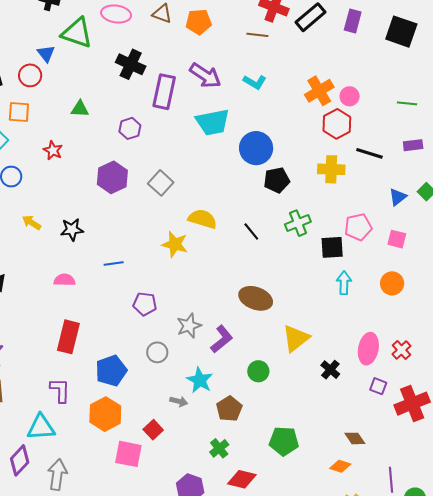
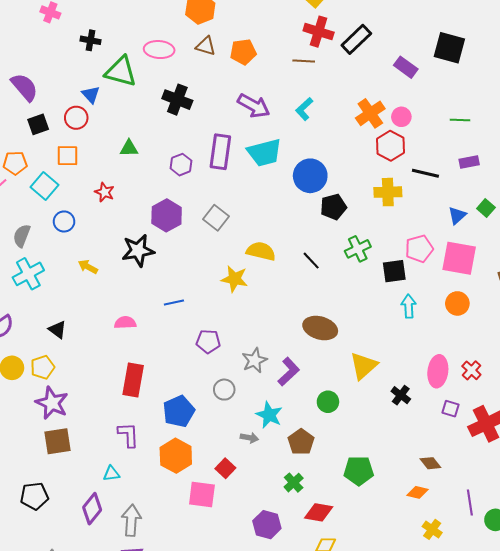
purple rectangle: (353, 21) -> (406, 67), moved, turned -65
cyan L-shape: (255, 82) -> (304, 109), turned 110
purple rectangle: (164, 92) -> (220, 152), moved
black star: (72, 230) -> (138, 251), moved, size x1.4
pink square: (397, 239) -> (459, 258), size x1.8
cyan triangle: (41, 427) -> (111, 474), size x0.6

